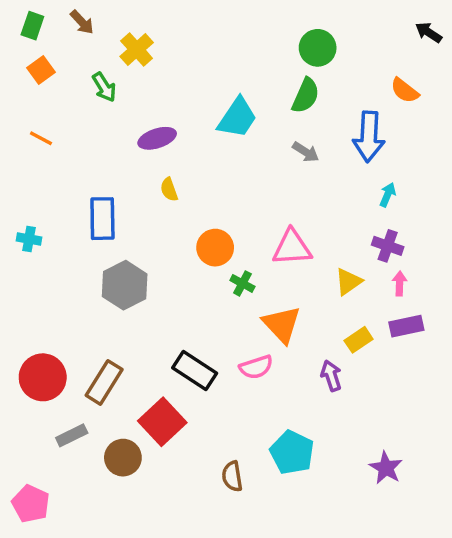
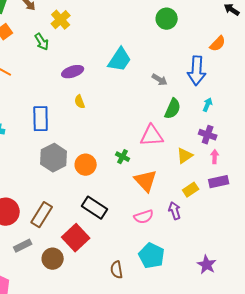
orange semicircle: (405, 90) -> (218, 44), turned -84
green semicircle: (306, 96) -> (173, 109), moved
orange circle: (215, 248) -> (86, 165), moved
pink semicircle: (256, 367) -> (144, 217), moved

